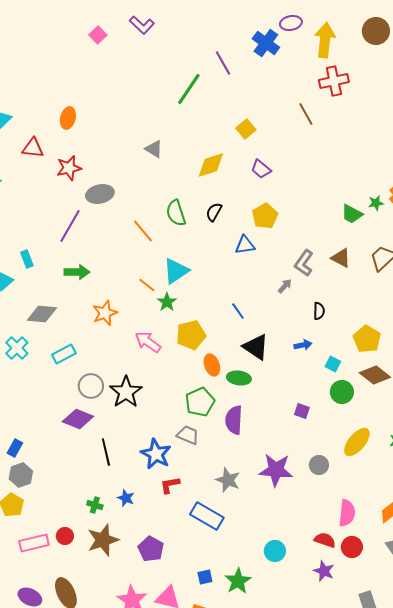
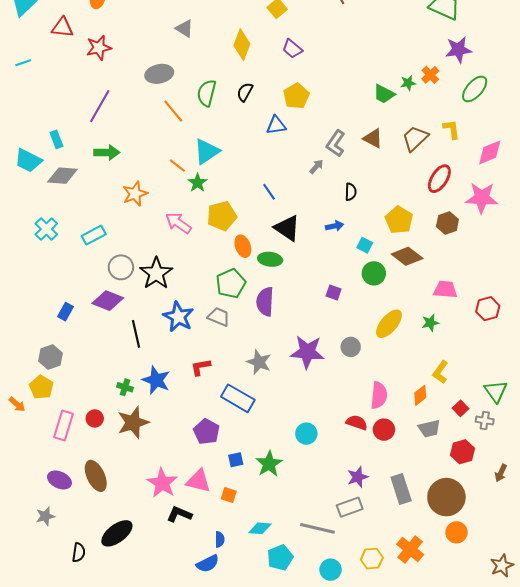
yellow diamond: (211, 165) -> (242, 45), turned -52
gray ellipse: (100, 194) -> (159, 74), moved
green semicircle: (176, 213) -> (207, 93), turned 32
gray diamond: (42, 314) -> (62, 176), moved
blue rectangle: (15, 448) -> (66, 312), moved
blue star: (156, 454) -> (178, 317), moved
blue star: (126, 498) -> (156, 380), size x1.6
pink rectangle: (34, 543) -> (63, 426), turned -60
purple pentagon: (151, 549) -> (207, 432), moved
purple star: (324, 571) -> (358, 477), moved, turned 30

